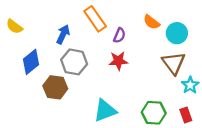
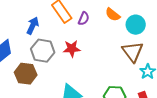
purple semicircle: (119, 35) -> (84, 19), moved
red star: (118, 61) -> (72, 49), moved

